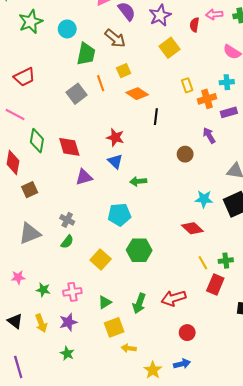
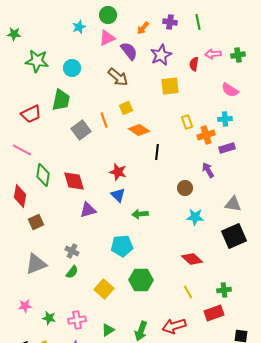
green star: (31, 22) -> (37, 61), turned 30
yellow square: (169, 48) -> (170, 86), turned 30
green trapezoid: (86, 54) -> (61, 100), moved
cyan star: (204, 199) -> (195, 217), moved
yellow line: (203, 263) -> (188, 292), moved
red rectangle: (215, 285) -> (214, 313), turned 48

